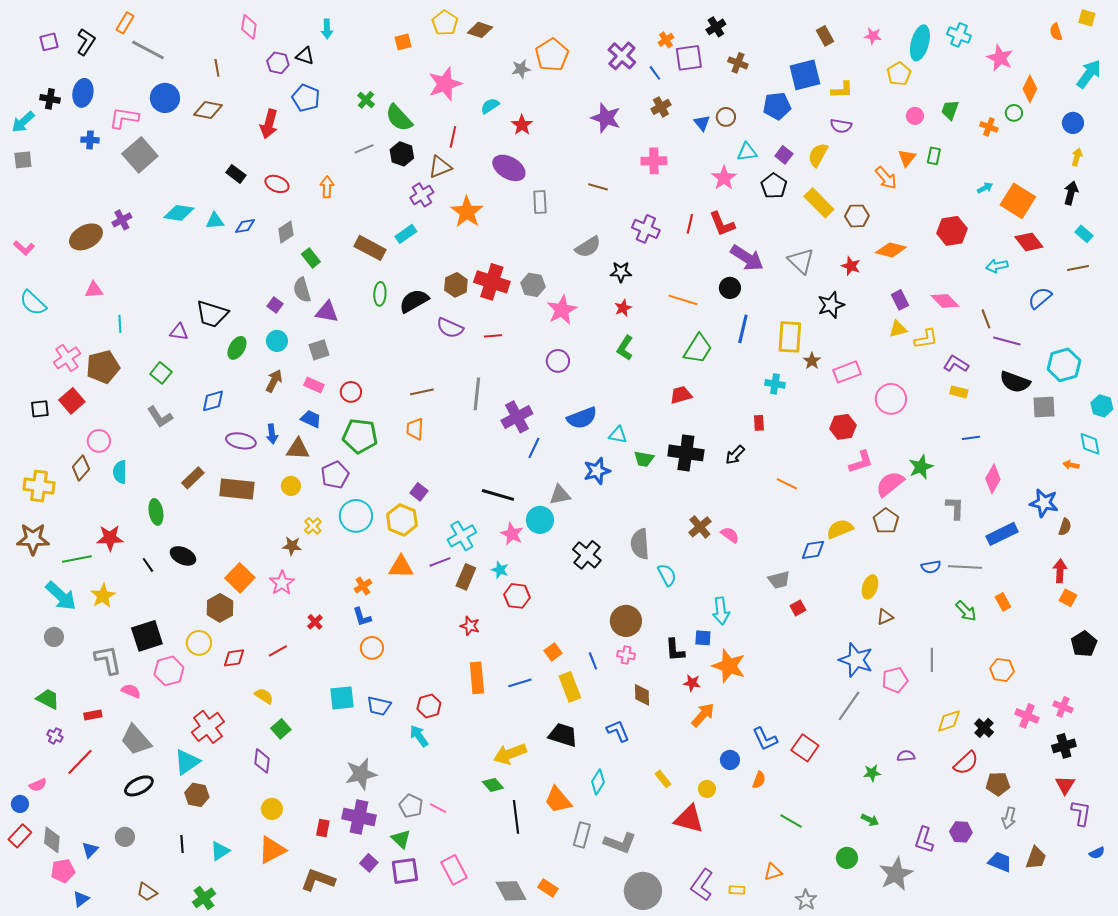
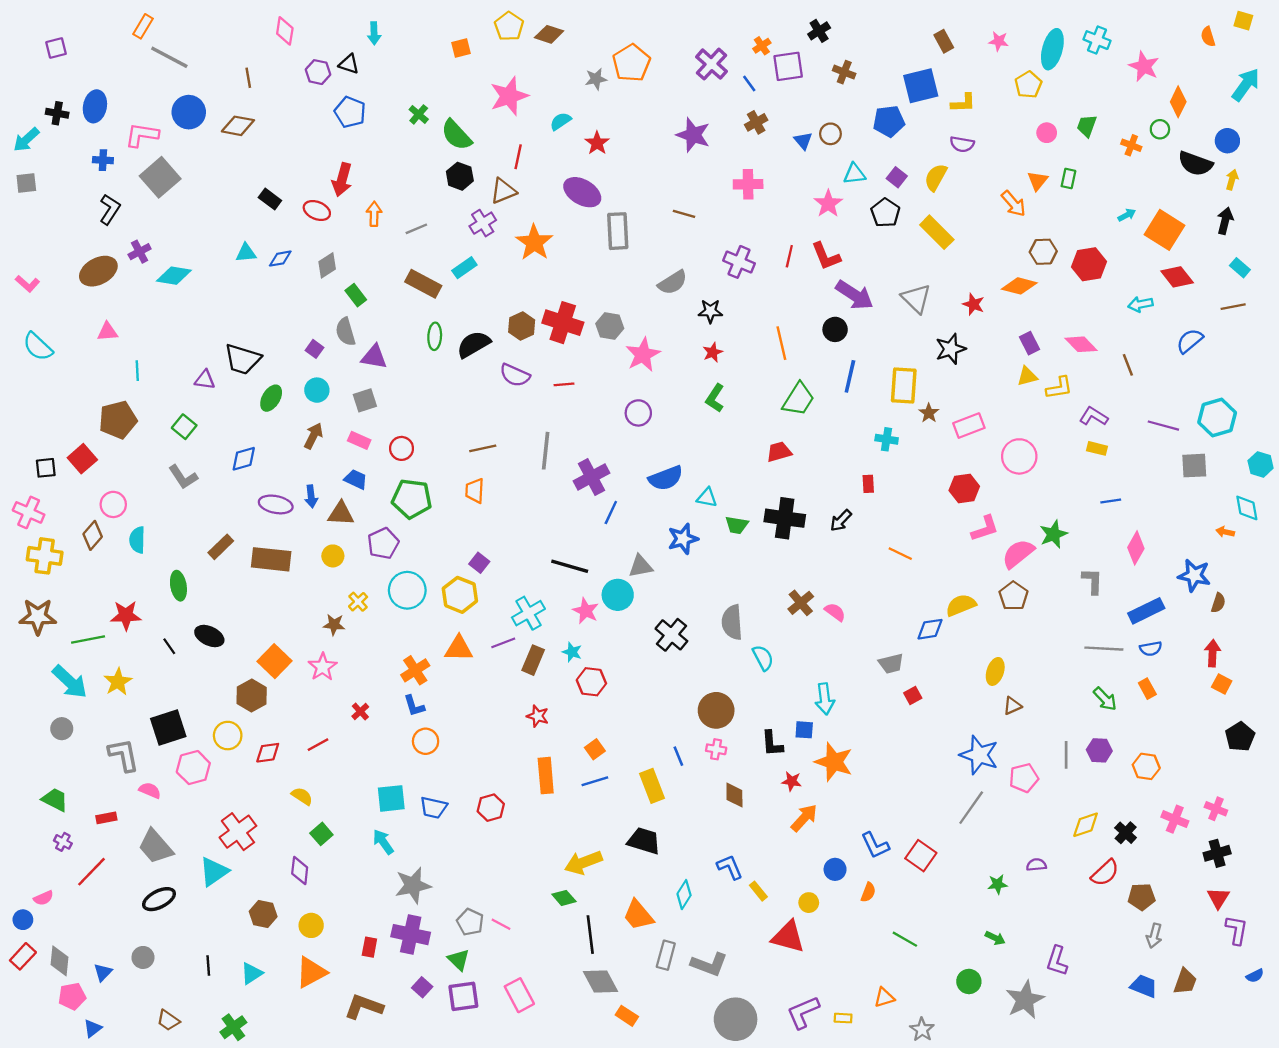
black L-shape: (86, 42) -> (110, 209), moved
red arrow: (269, 124) -> (342, 180), moved
gray line: (364, 149) -> (416, 229), moved
gray rectangle: (540, 202) -> (618, 231), size x1.4
cyan diamond: (179, 213) -> (174, 276), moved
brown hexagon: (857, 216) -> (1043, 252), moved
orange line: (683, 300) -> (781, 343), turned 60
purple line: (1007, 341) -> (1163, 426), moved
pink cross: (67, 358) -> (29, 512), moved, turned -32
black semicircle: (1015, 382) -> (1195, 164), moved
blue semicircle: (931, 567) -> (1151, 649), moved
orange cross: (363, 586) -> (415, 670), size x1.4
orange square: (553, 652) -> (595, 749), moved
blue L-shape: (618, 731) -> (730, 867), moved
cyan arrow: (419, 736) -> (383, 842), moved
brown hexagon: (197, 795) -> (263, 914), moved
purple hexagon: (961, 832) -> (1099, 750), moved
purple L-shape: (702, 885) -> (803, 1012), turned 32
gray diamond: (511, 891) -> (601, 981), moved

